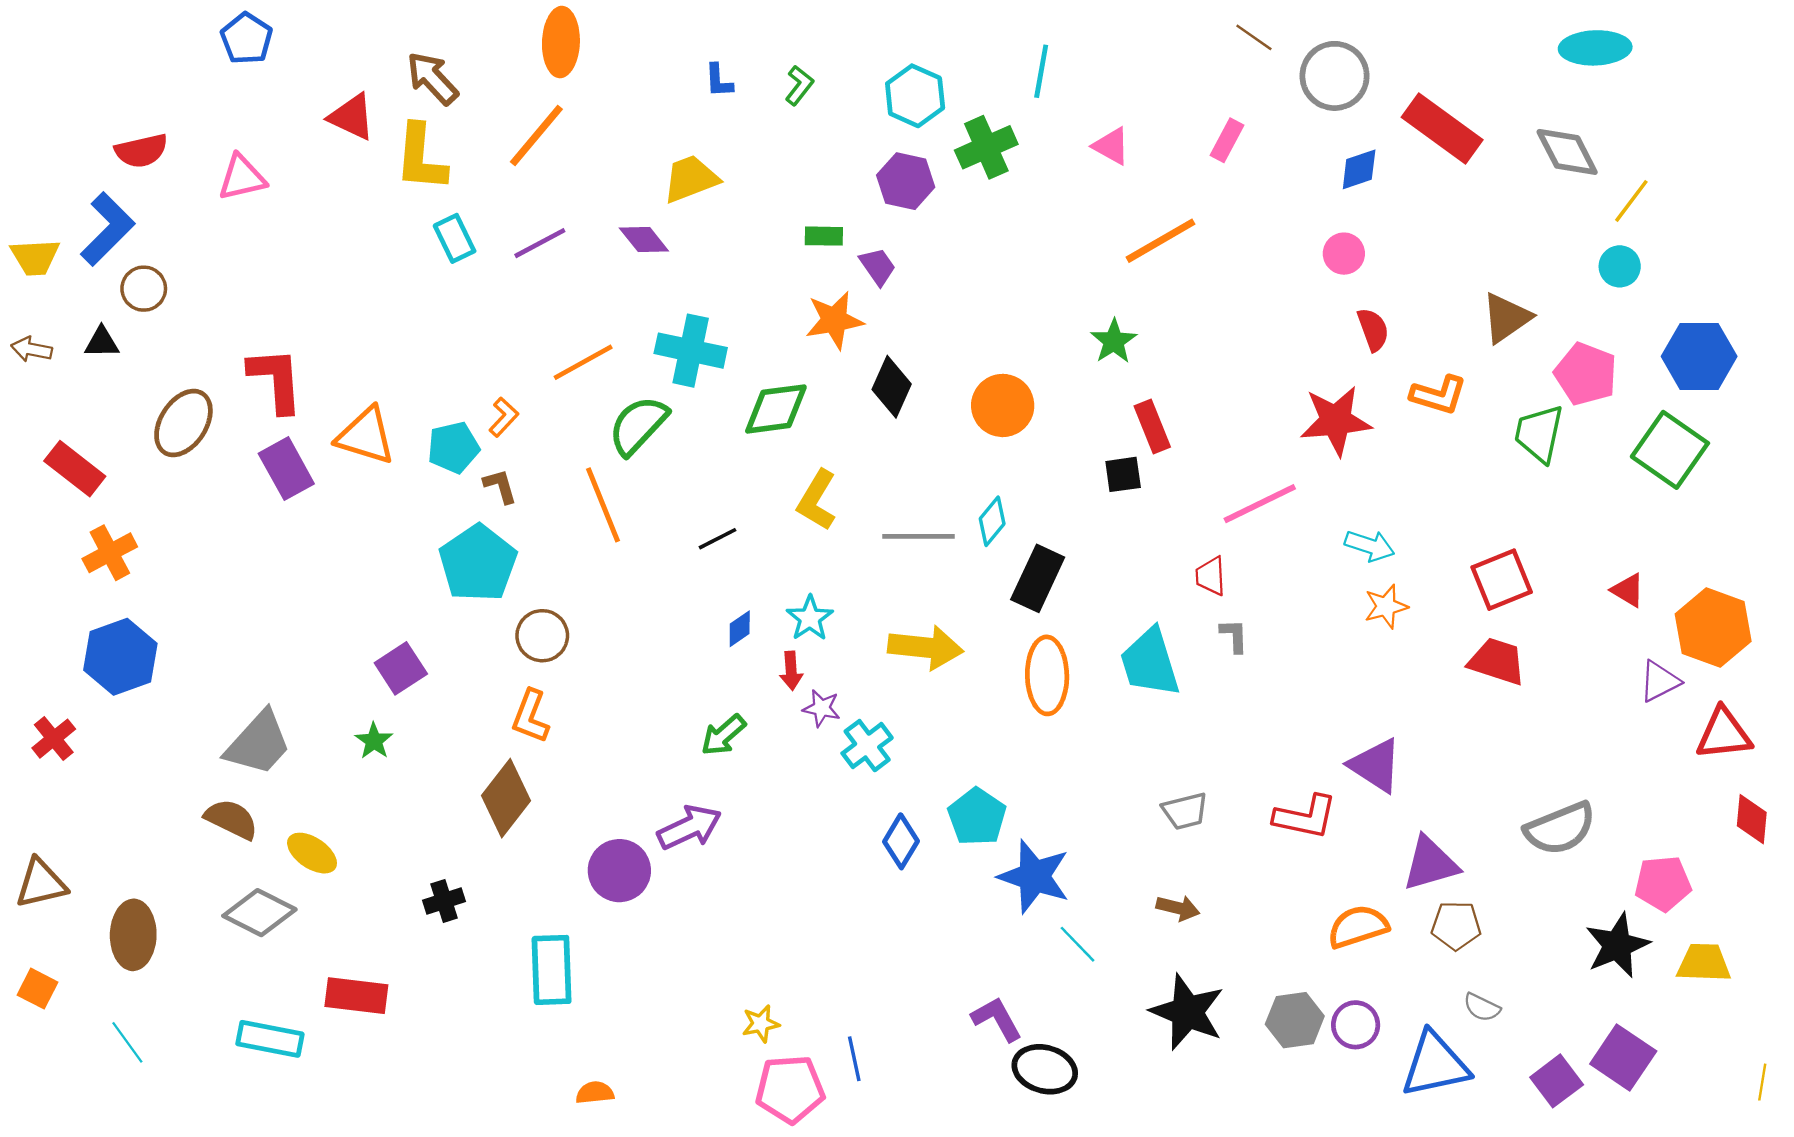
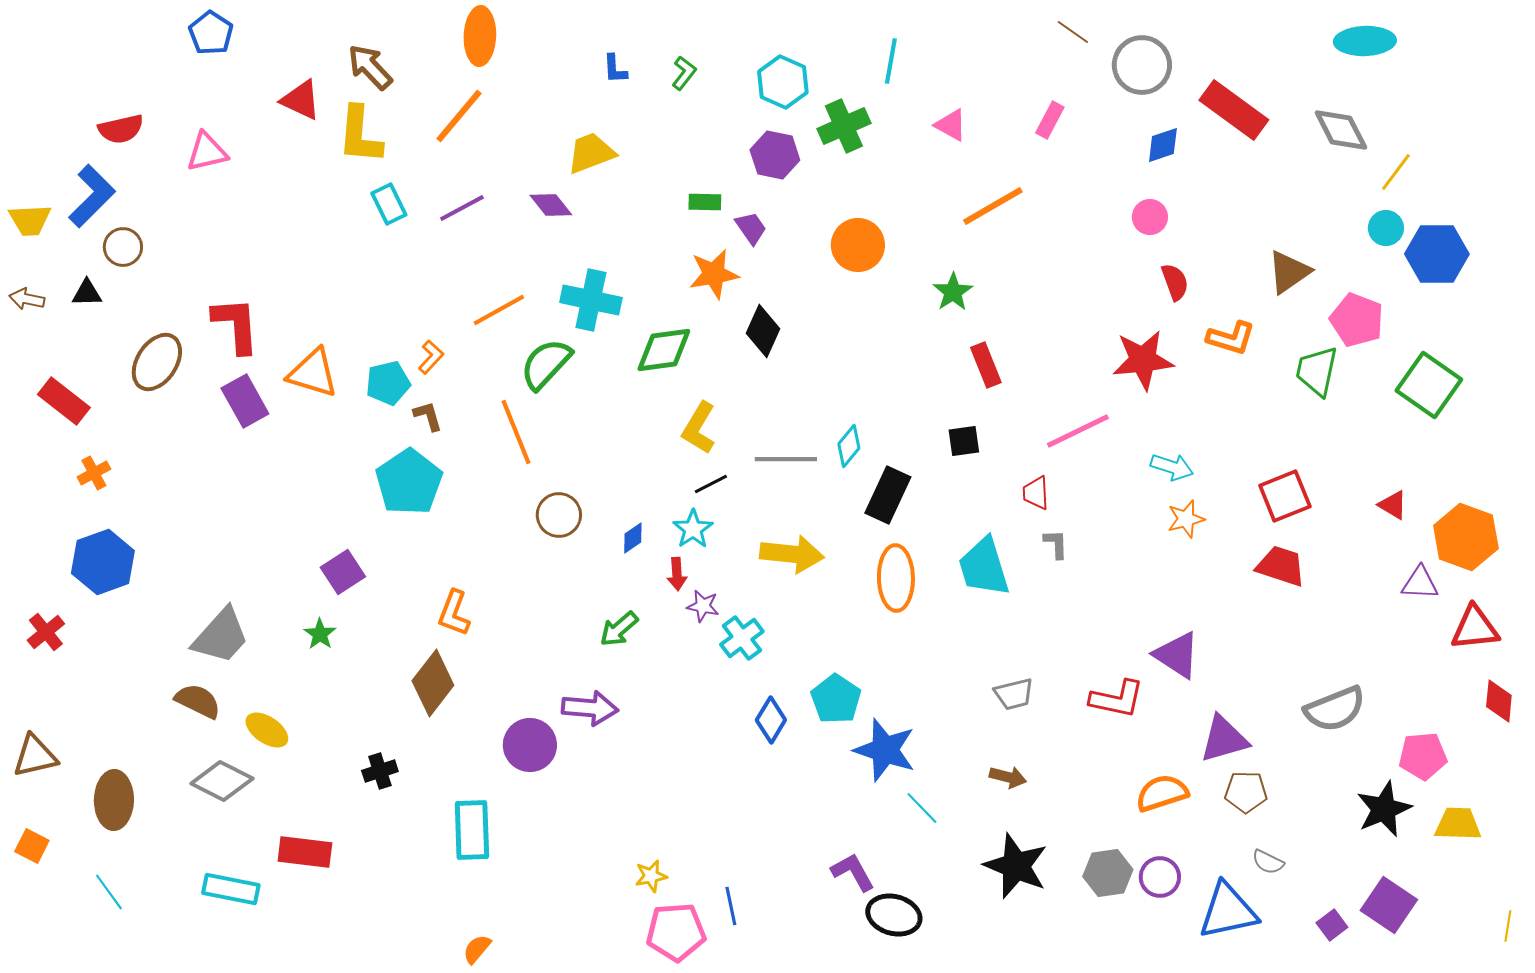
blue hexagon: (1699, 356) -> (1437, 254), moved
orange circle: (1003, 405) -> (858, 245), moved
black square: (1123, 474) -> (964, 441), moved
black line: (718, 539) -> (711, 484), moved
orange cross: (110, 553) -> (94, 473), size x0.7
brown circle: (542, 636) -> (559, 515), moved
purple triangle: (1659, 681) -> (1420, 583), turned 30
purple arrow: (689, 827) -> (590, 708), turned 30
purple square: (1557, 1081) -> (1332, 925), size x0.7
orange semicircle: (595, 1093) -> (477, 949), moved, turned -44

